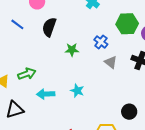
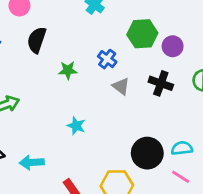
cyan arrow: (46, 94) -> (32, 162), moved
black circle: (129, 112) -> (147, 153), size x1.5

